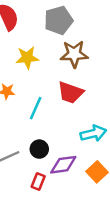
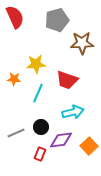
brown star: (74, 54) -> (82, 43), moved
yellow star: (27, 58) -> (36, 64), moved
cyan arrow: (93, 133) -> (73, 112), moved

